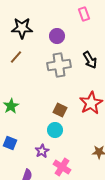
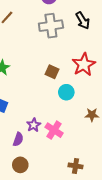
cyan circle: (55, 130) -> (66, 92), moved
purple star: (42, 151) -> (34, 125), moved

